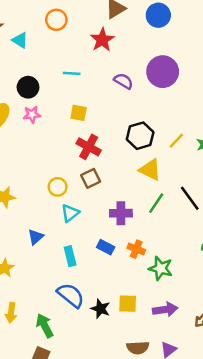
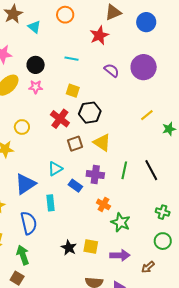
black hexagon: (140, 136) -> (90, 113), moved
yellow line: (176, 141) -> (147, 115), moved
red cross: (89, 147) -> (60, 119), moved
yellow triangle: (150, 170) -> (102, 142), moved
yellow circle: (58, 187) -> (22, 127), moved
green line: (156, 203) -> (124, 170), turned -30
blue triangle: (36, 237) -> (25, 184), size x1.6
blue rectangle: (106, 247) -> (75, 186), moved
blue semicircle: (71, 295) -> (29, 223), moved, turned 30

